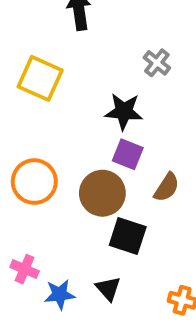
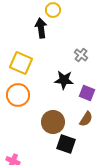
purple square: (128, 154) -> (87, 93), moved
orange circle: (34, 182) -> (18, 95), moved

